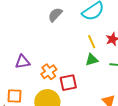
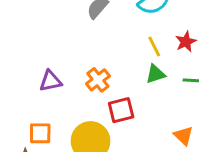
orange cross: (49, 72) -> (98, 80), moved

